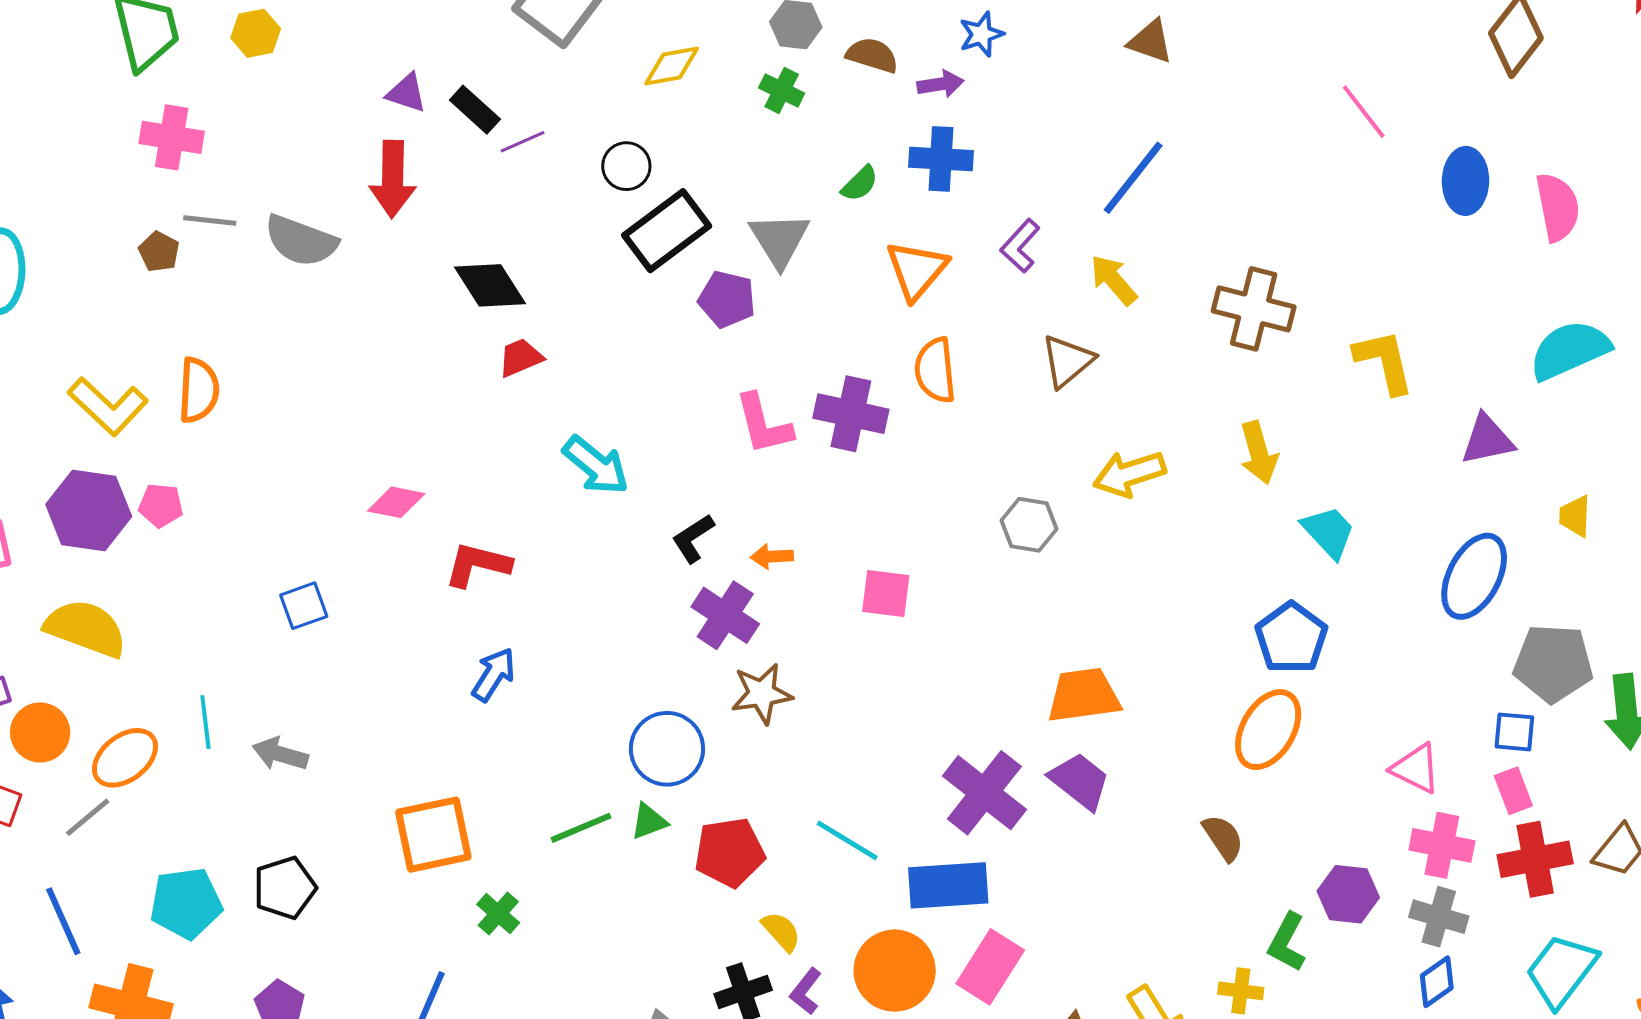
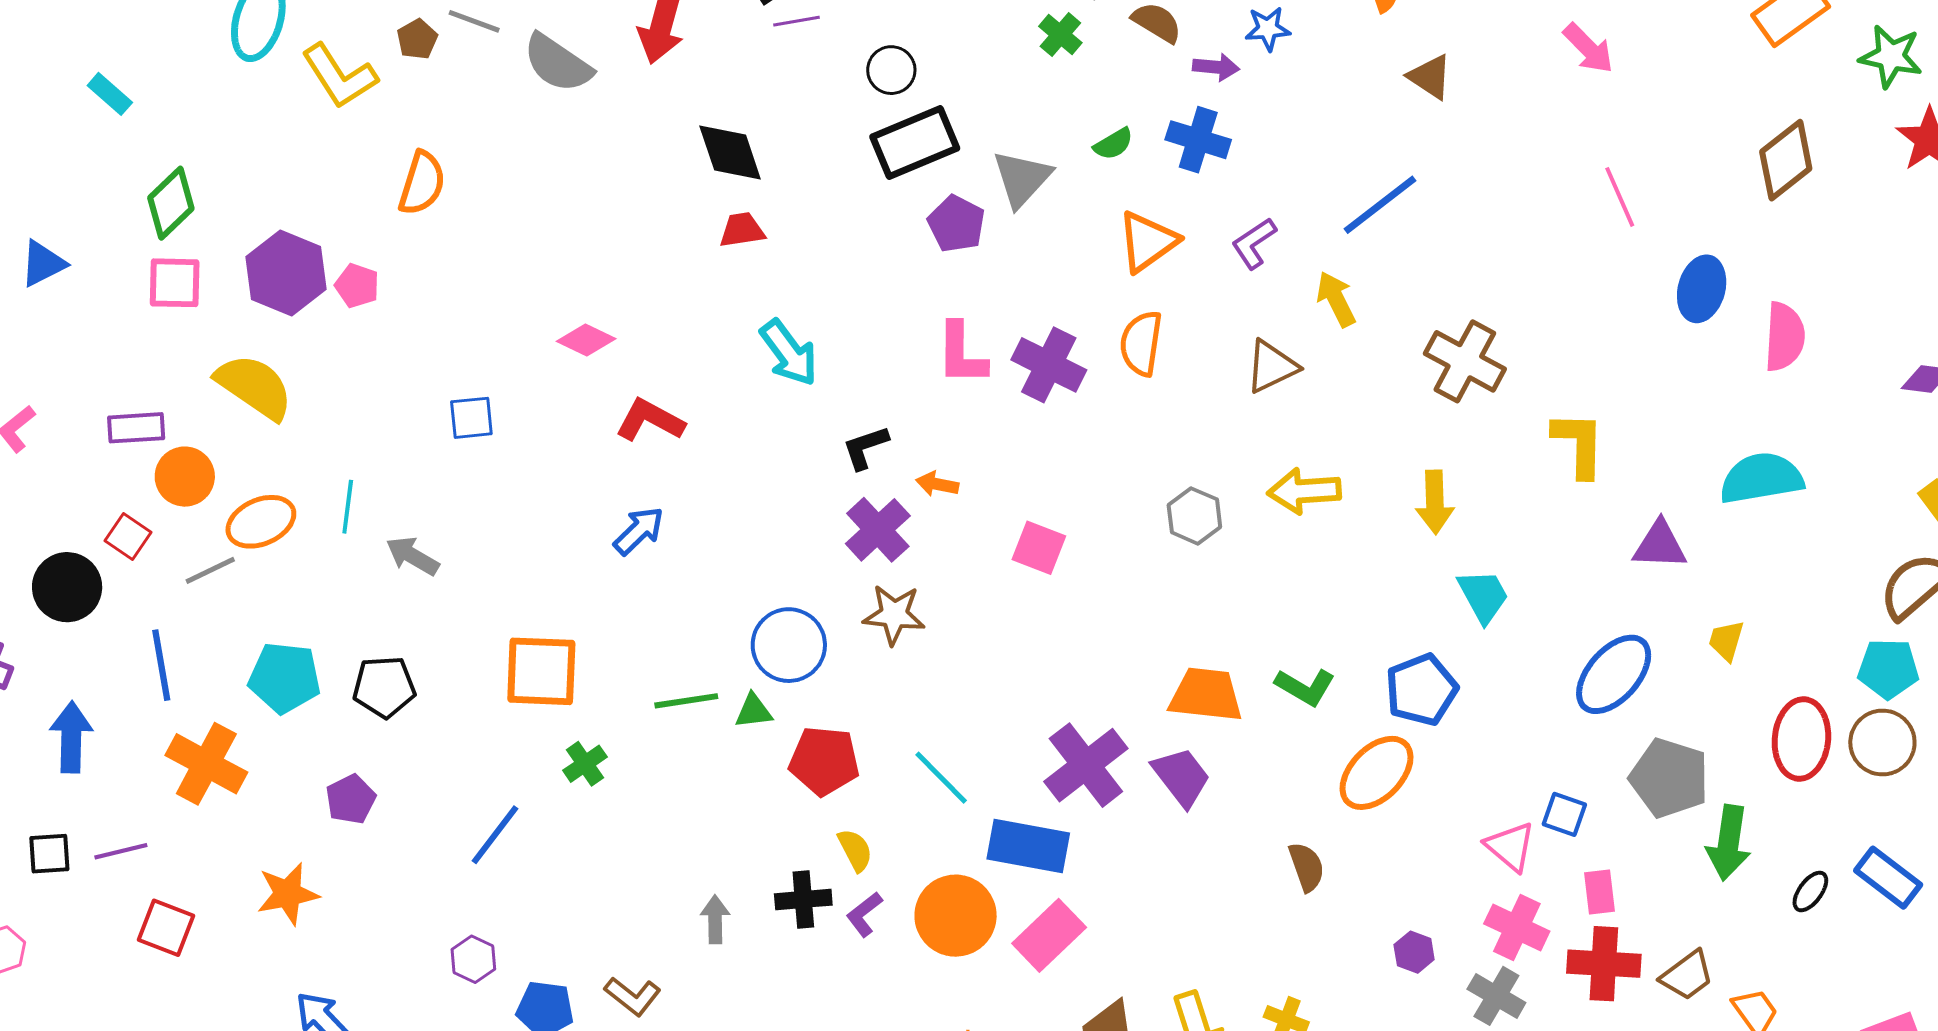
yellow L-shape: (108, 406) -> (339, 76), moved
blue square: (1514, 732) -> (1564, 814), moved
purple hexagon: (1348, 894) -> (1414, 952), size x0.7
green L-shape: (1287, 942) -> (1305, 687), moved, turned -102

